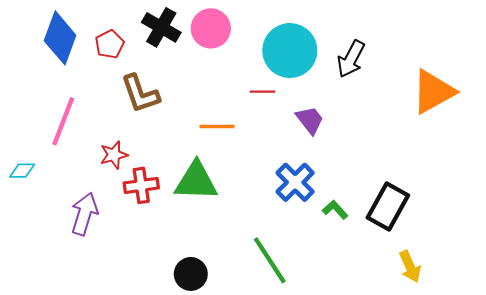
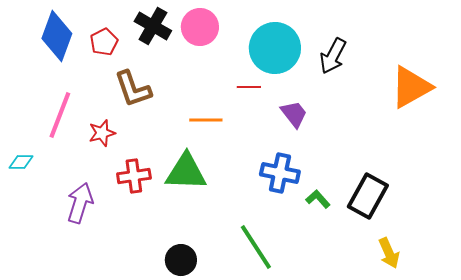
red star: (114, 155) -> (102, 133), moved
blue cross: (295, 182) -> (280, 173), turned -33

